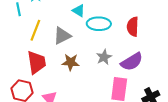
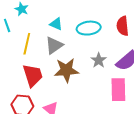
cyan triangle: (79, 11) -> (56, 24), moved
brown star: (71, 62) -> (66, 70), size x1.4

